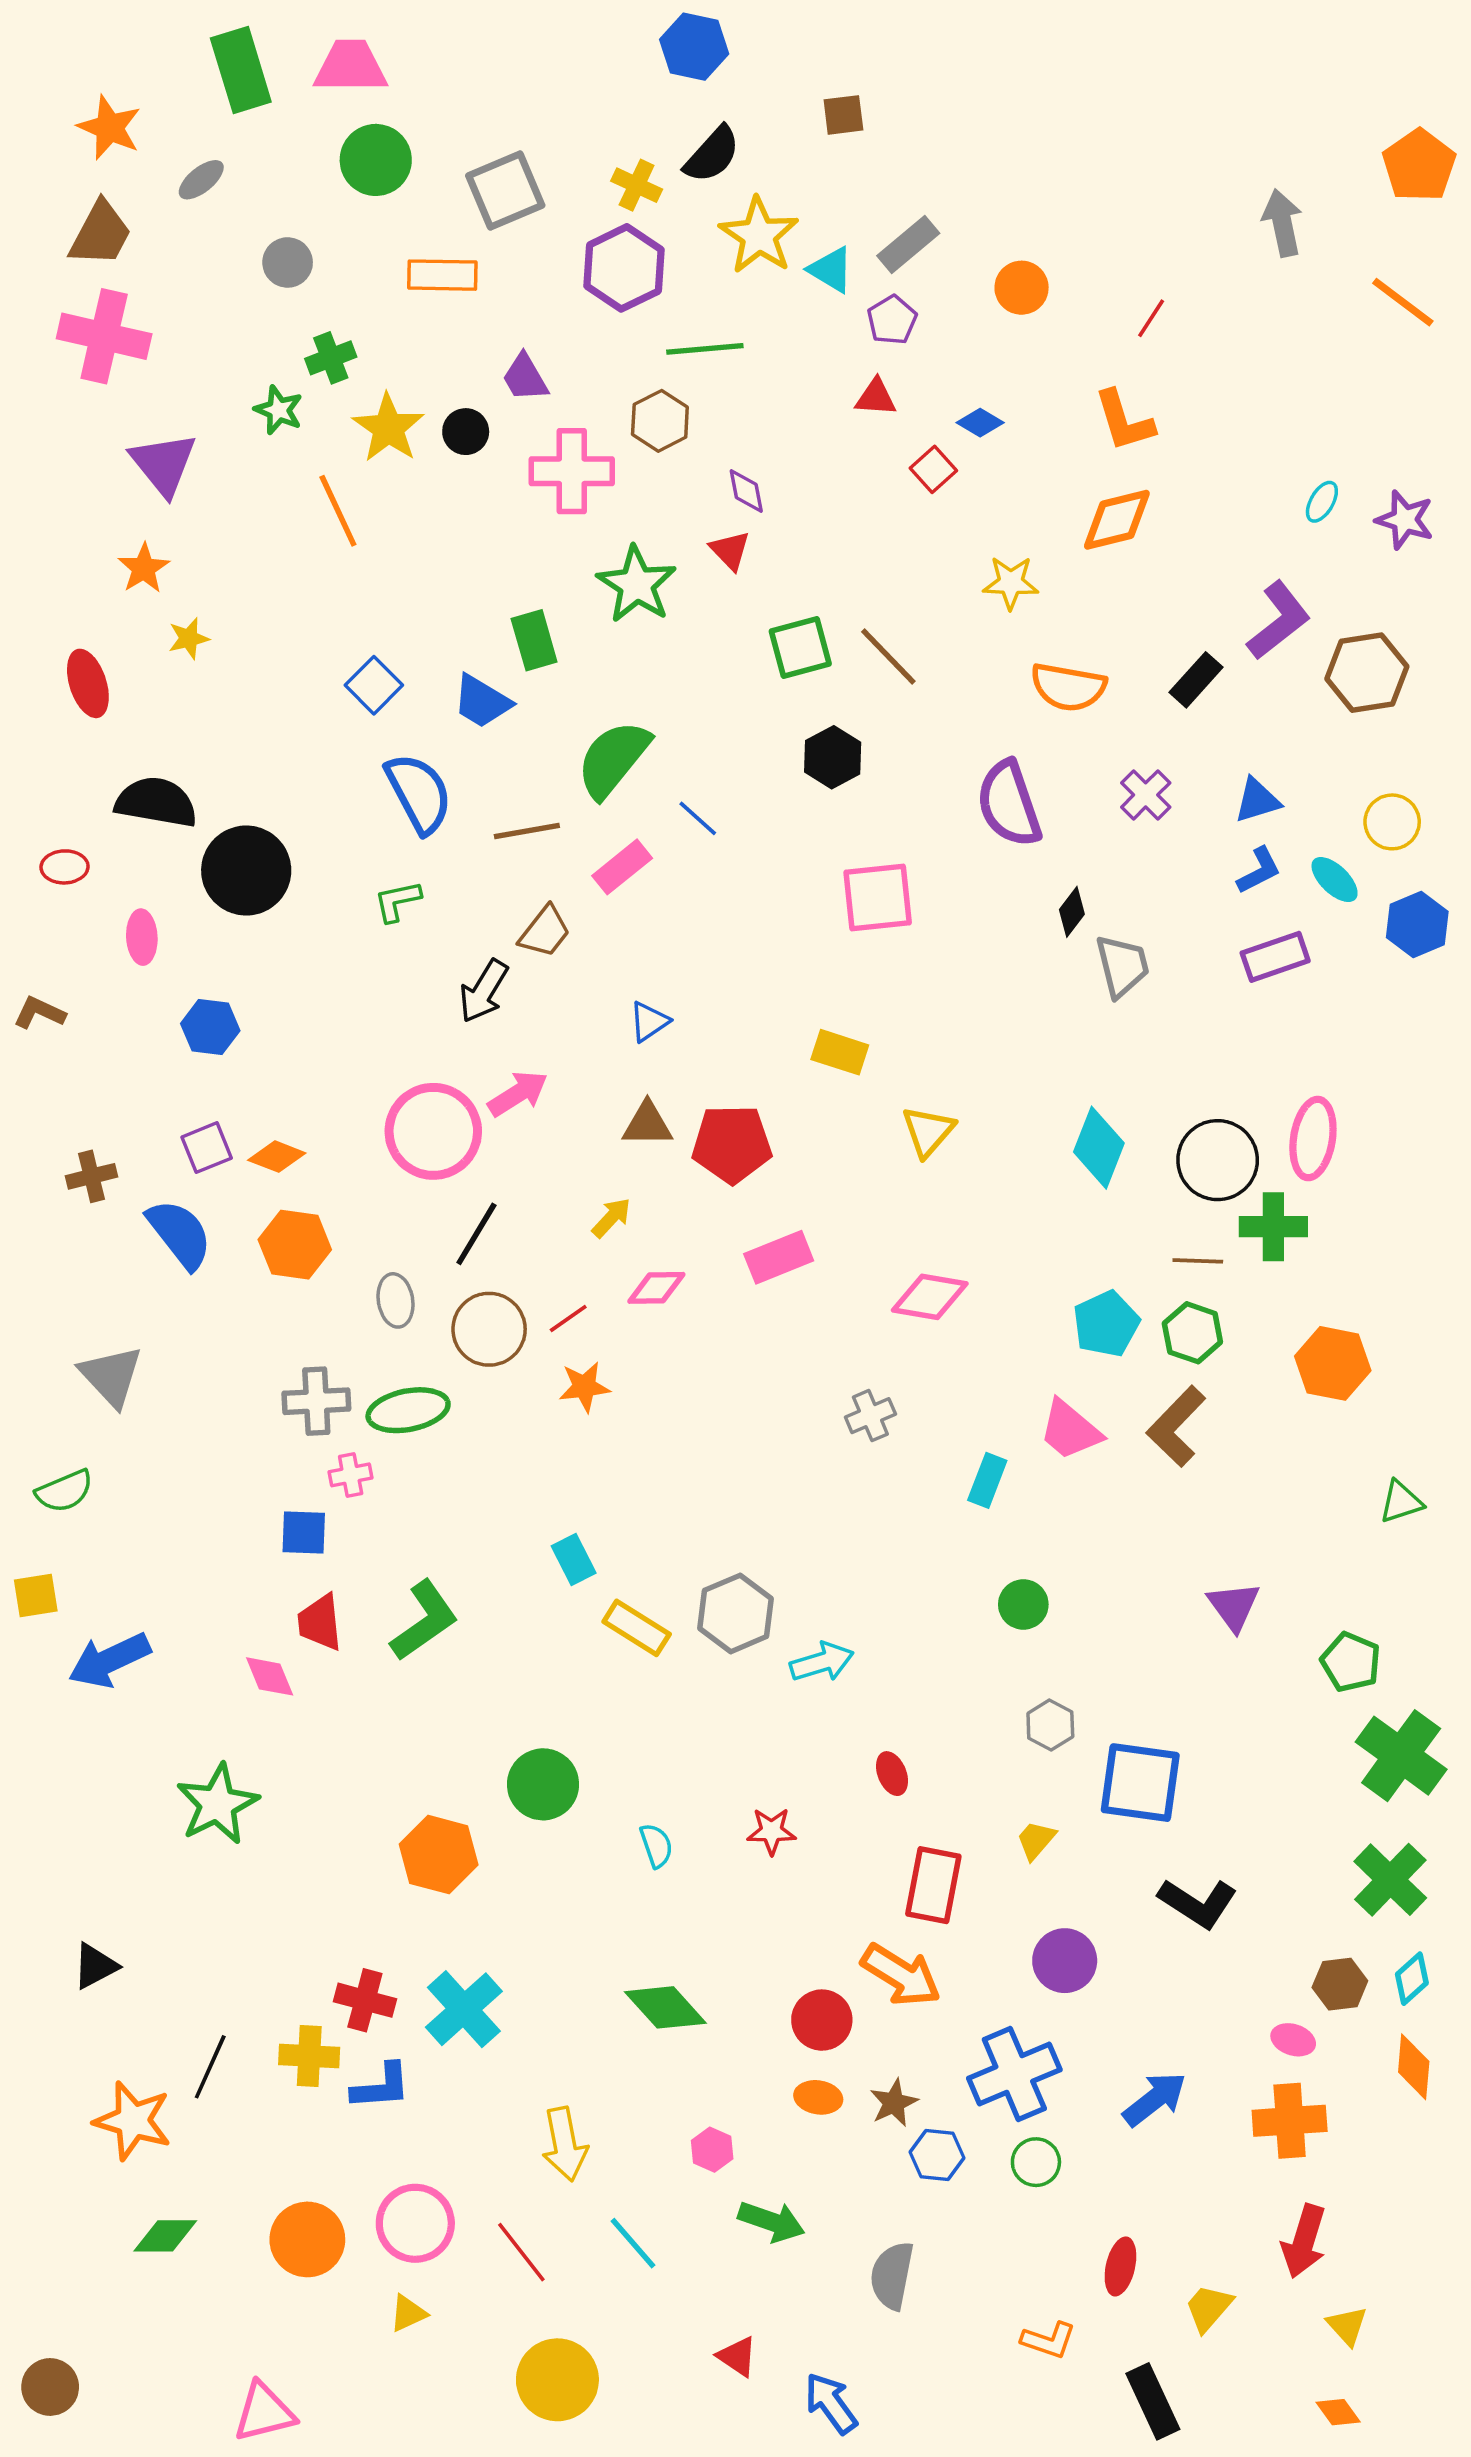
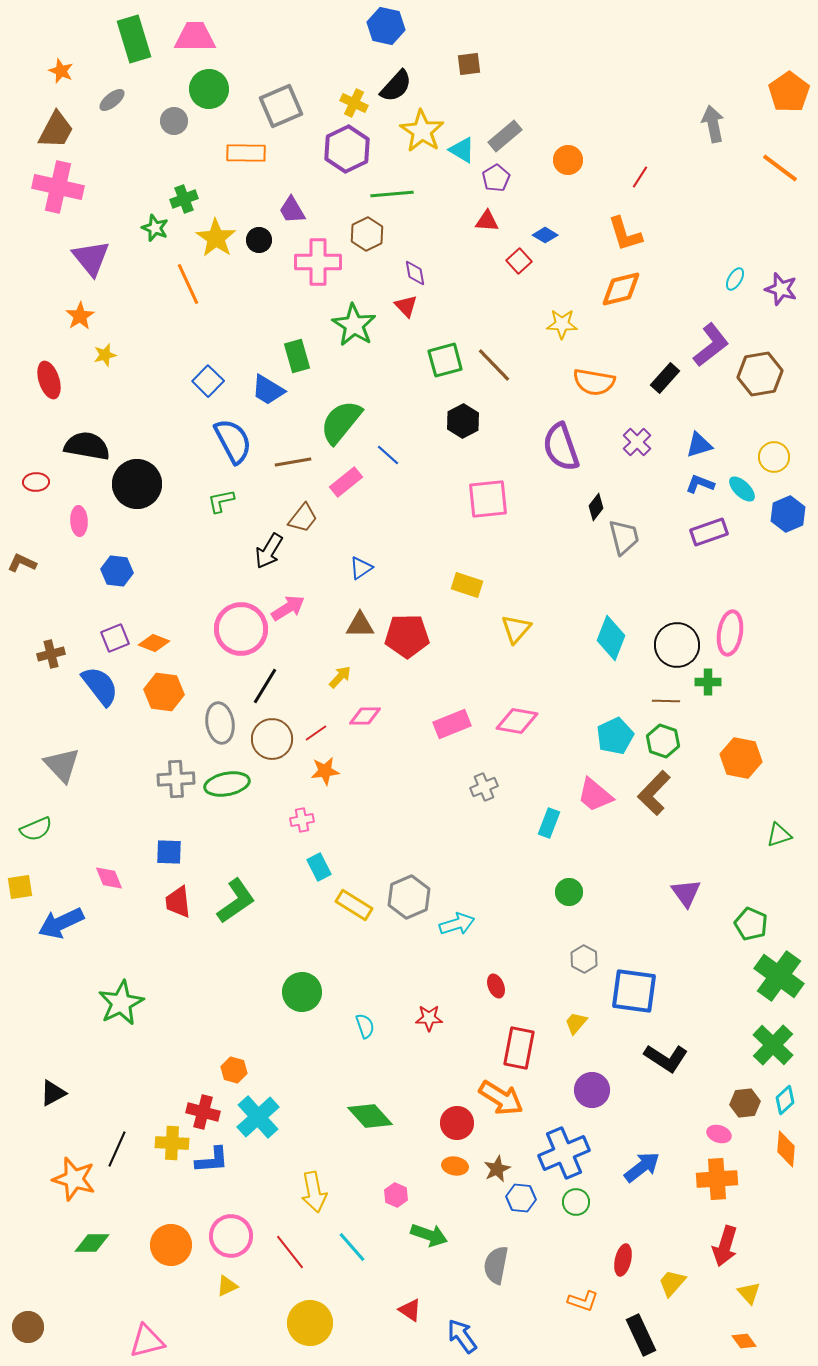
orange star: (109, 128) -> (61, 71), size x0.7
gray circle: (288, 262) -> (174, 121), moved
blue L-shape: (1259, 871) -> (700, 484), turned -132
green cross: (1273, 1227) -> (708, 682), size x0.7
pink rectangle: (779, 1257) -> (452, 724), moved
gray ellipse: (396, 1300) -> (220, 723), size x1.4
pink cross: (351, 1475) -> (302, 820), moved
pink diamond: (270, 1676) -> (109, 878), moved
orange hexagon: (439, 1855) -> (234, 1070), moved, size x0.6

